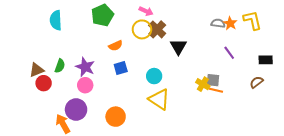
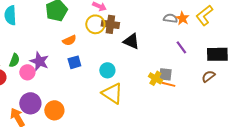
yellow L-shape: (252, 20) -> (204, 15), turned -115
brown cross: (157, 29) -> (110, 24), turned -36
black triangle: (178, 47) -> (131, 41), turned -36
black rectangle: (266, 60) -> (217, 54), size x1.5
pink circle: (85, 85) -> (27, 72), moved
orange circle: (116, 117) -> (54, 110), moved

